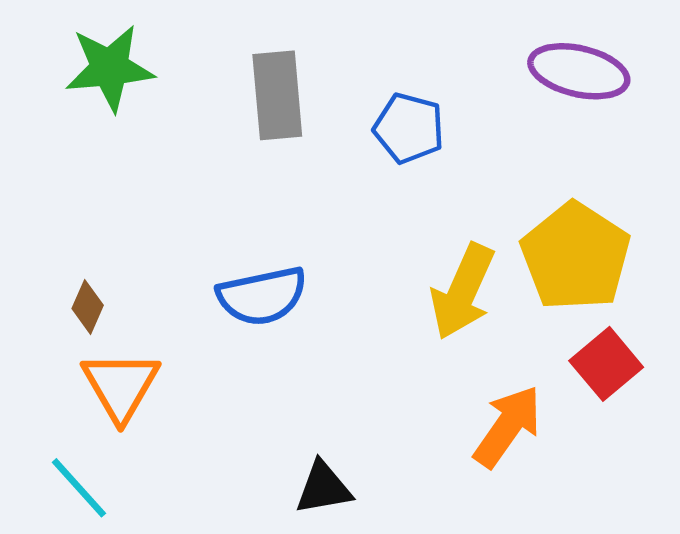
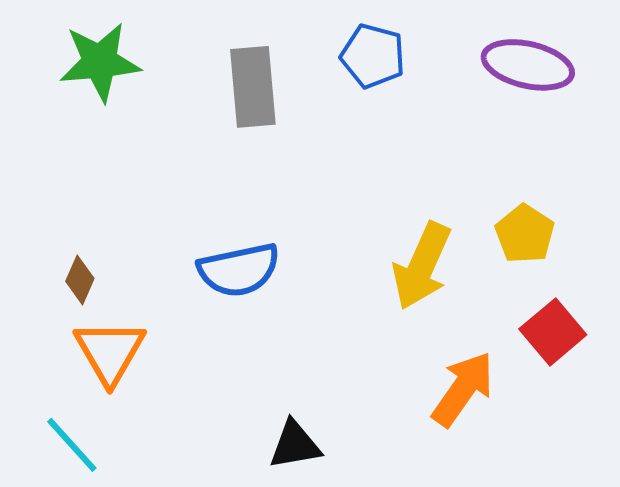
blue pentagon: (409, 128) -> (373, 56), moved
yellow pentagon: (576, 257) -> (525, 234), size x0.6

